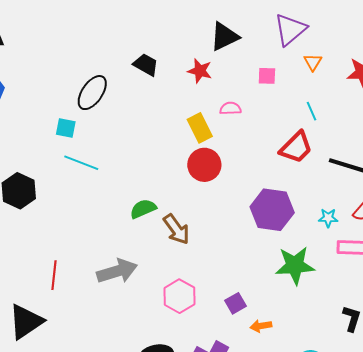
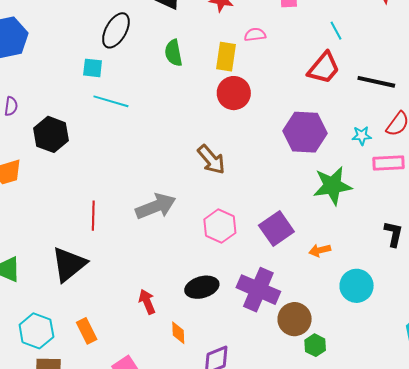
yellow rectangle: (200, 128) -> (226, 57), turned 40
green semicircle: (143, 209) -> (173, 53), moved, turned -72
purple square: (236, 303) -> (276, 228), size x1.6
orange arrow: (261, 326) -> (320, 250), moved

